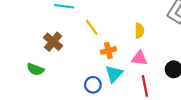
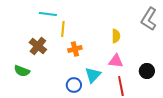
yellow line: (92, 27) -> (63, 29), moved, turned 42
orange cross: (108, 51) -> (75, 49), moved

